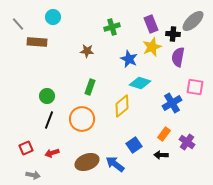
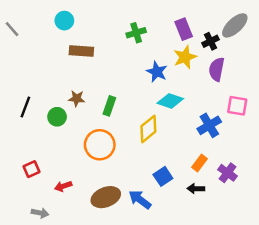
gray line: (18, 24) -> (12, 29), moved
black cross: (173, 34) -> (210, 41), turned -32
brown rectangle: (37, 42) -> (81, 51), moved
brown star: (87, 51) -> (77, 98), moved
black line: (49, 120) -> (25, 107), moved
red square: (26, 148) -> (31, 169), moved

